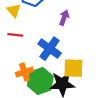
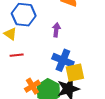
blue cross: (50, 49) -> (63, 60), moved

